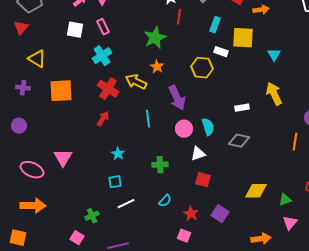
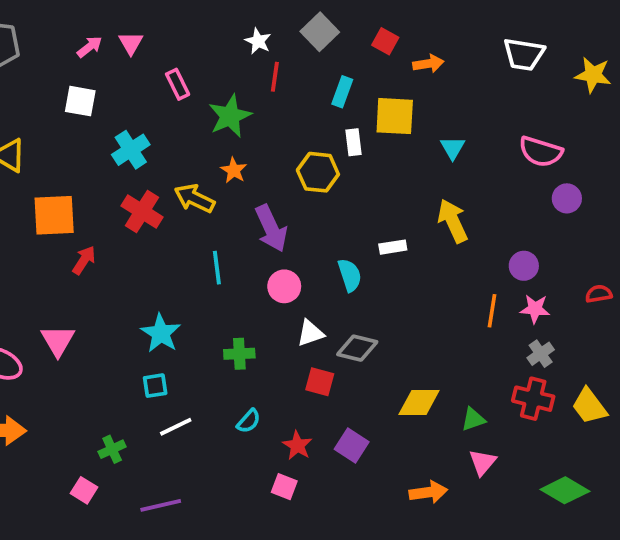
pink rectangle: (103, 27) -> (178, 84), moved
white rectangle: (221, 52) -> (353, 142), turned 64
red arrow: (103, 119) -> (84, 260), moved
cyan semicircle: (208, 127) -> (350, 275), moved
gray diamond: (239, 141) -> (357, 348), moved
cyan star: (118, 154) -> (161, 333), size x1.5

